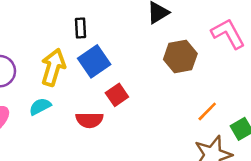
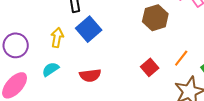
yellow arrow: (53, 67) -> (57, 38), size x0.7
red square: (117, 95) -> (150, 67), moved

